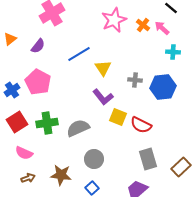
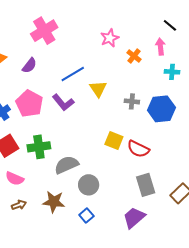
pink star: (114, 20) -> (110, 38), size x0.7
orange cross: (143, 25) -> (134, 56), moved
pink arrow: (162, 28) -> (160, 46), turned 42
purple L-shape: (103, 97) -> (63, 102), moved
gray semicircle: (78, 128) -> (66, 165), moved

